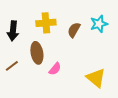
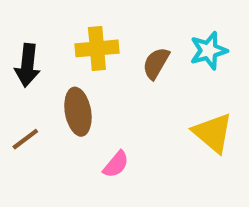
pink semicircle: (55, 69) -> (116, 164), moved
yellow triangle: (96, 78) -> (213, 133), moved

